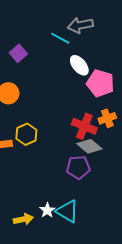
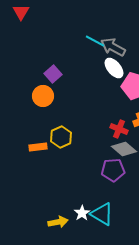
gray arrow: (80, 25) -> (113, 47), moved, turned 40
purple square: (18, 53) -> (53, 74), moved
red cross: (84, 126) -> (119, 129), size x0.7

